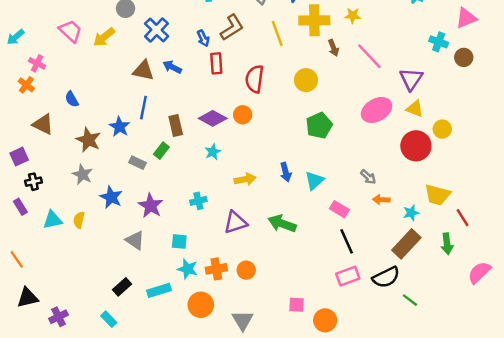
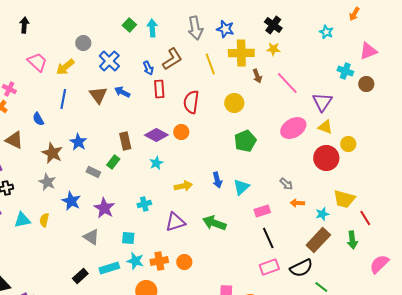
brown triangle: (143, 71) -> (98, 95), turned 42
blue line: (143, 108) -> (63, 99), moved
pink rectangle: (339, 209) -> (262, 211), turned -49
cyan rectangle: (159, 290) -> (109, 268), moved

